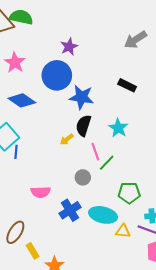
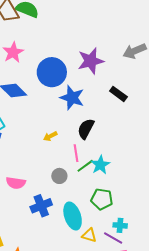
purple star: (69, 47) -> (91, 61), moved, size x1.5
black semicircle: (83, 125) -> (86, 129), moved
cyan star: (118, 128) -> (100, 165), moved
cyan ellipse: (103, 215) -> (73, 216), turned 48

